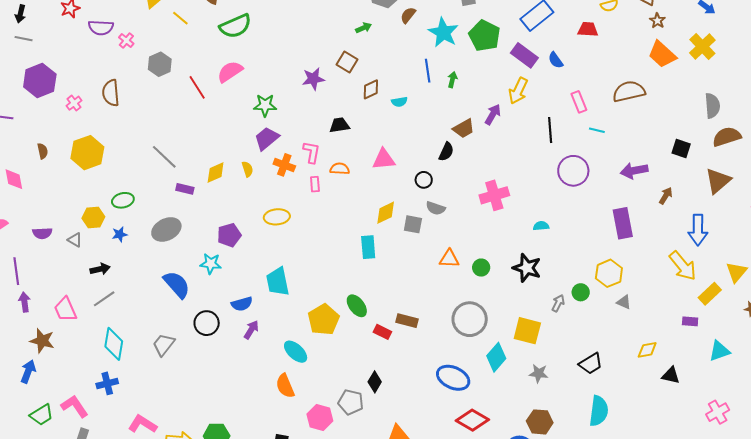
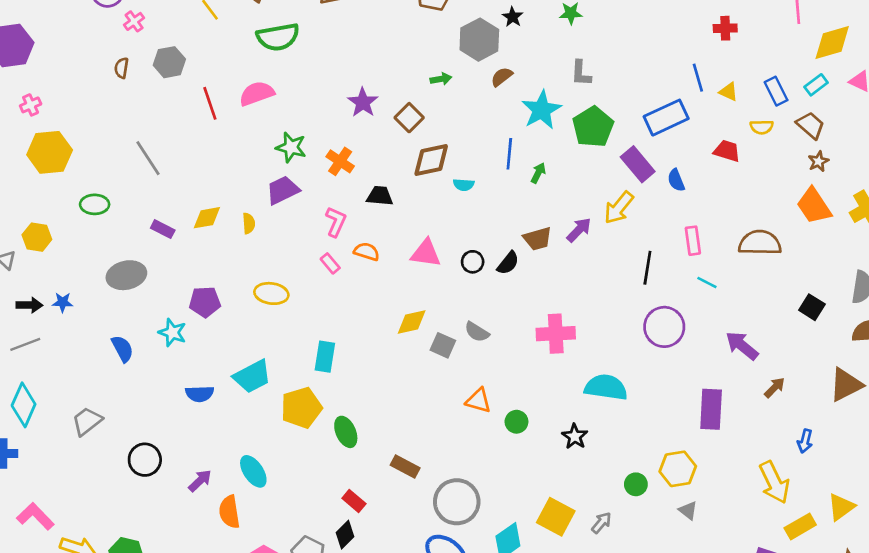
purple star: (313, 79) -> (363, 102), moved, turned 30
brown diamond: (371, 89) -> (431, 160), size x1.4
brown semicircle: (111, 93) -> (121, 68), moved, size x0.6
pink cross: (74, 103) -> (31, 105), moved
black square: (681, 148) -> (812, 307), moved
gray line: (164, 157) -> (148, 158), moved
orange cross: (284, 165) -> (340, 161), moved
purple arrow: (634, 171) -> (742, 346), turned 36
black circle: (424, 180) -> (473, 262), moved
pink rectangle: (315, 184) -> (330, 263), turned -49
green ellipse: (123, 200) -> (95, 204), moved
cyan semicircle: (541, 226) -> (606, 387), size x2.0
blue arrow: (698, 230) -> (805, 441), size x0.6
blue star: (120, 234) -> (63, 302), moved
cyan rectangle: (368, 247) -> (325, 357), moved
black star: (527, 268) -> (575, 436), size x0.7
cyan trapezoid: (278, 282) -> (252, 376), turned -120
blue semicircle: (177, 285) -> (122, 349), size x0.7
gray arrow: (558, 303) -> (601, 523), moved
gray circle: (470, 319) -> (457, 502), moved
yellow pentagon: (324, 320) -> (301, 408), moved
black circle: (207, 323) -> (145, 460), moved
purple arrow: (251, 330) -> (200, 481), moved
red rectangle: (382, 332) -> (354, 501), moved

